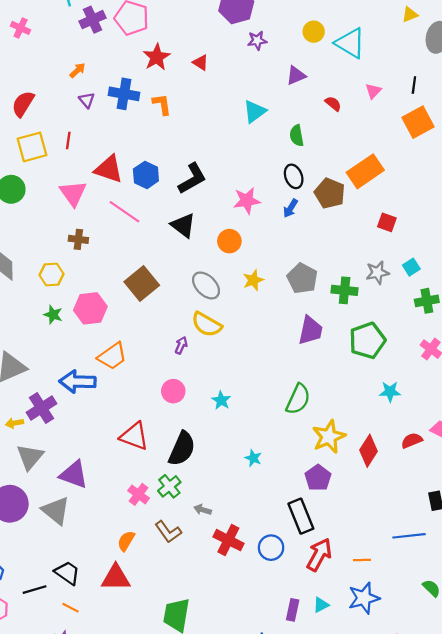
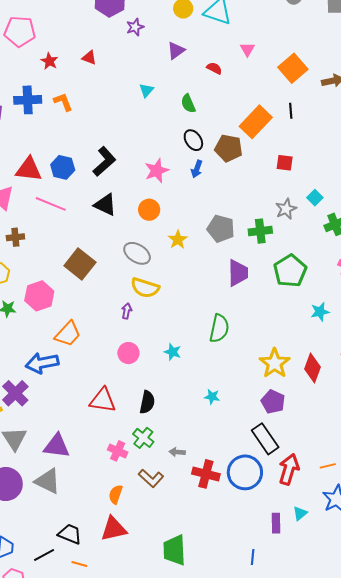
red star: (157, 57) -> (49, 61), size x0.7
black line: (414, 85) -> (291, 111), moved
cyan triangle: (255, 111) -> (146, 90), size x0.7
green semicircle: (298, 399) -> (219, 328), moved
black semicircle: (182, 449) -> (147, 402), size x0.7
blue circle: (271, 548) -> (245, 472), size x1.5

